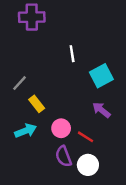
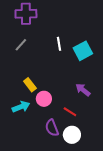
cyan square: (101, 76) -> (83, 51), moved
gray line: (20, 83) -> (21, 45), moved
pink circle: (61, 128) -> (44, 99), moved

